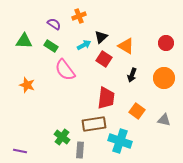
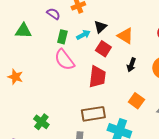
green rectangle: (51, 46) -> (62, 37), moved, turned 72
orange star: (27, 85) -> (15, 77), moved
red trapezoid: (106, 98) -> (97, 77), moved
green cross: (62, 137) -> (41, 122), moved

